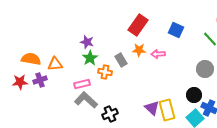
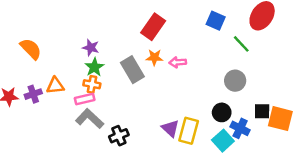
blue square: (176, 30) -> (216, 21), moved
orange semicircle: (31, 59) -> (31, 49), moved, turned 36
gray rectangle: (121, 60) -> (132, 70), size x1.5
orange triangle: (55, 64) -> (55, 86), moved
orange cross: (105, 72) -> (92, 84), moved
yellow rectangle: (167, 110) -> (189, 131), turned 30

